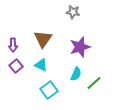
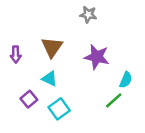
purple star: (80, 47) -> (97, 57), turned 30
purple square: (16, 66) -> (29, 99), moved
cyan semicircle: (76, 74) -> (126, 80), moved

